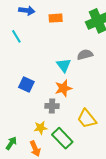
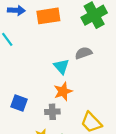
orange rectangle: (56, 18) -> (48, 16), size x1.5
blue square: (26, 84) -> (19, 103), moved

